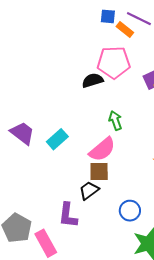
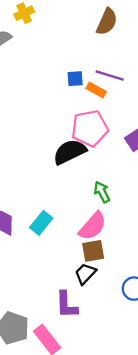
black semicircle: (93, 80) -> (70, 152), size x1.4

